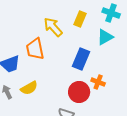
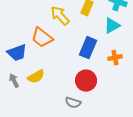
orange trapezoid: (35, 49) -> (42, 38), turned -40
orange cross: (98, 82) -> (115, 58), moved, turned -32

